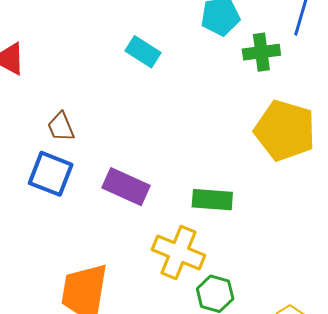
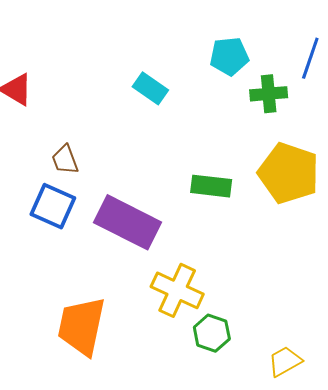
purple rectangle: (126, 187) -> (127, 222), size x1.4
green rectangle: (212, 200) -> (211, 186), moved

